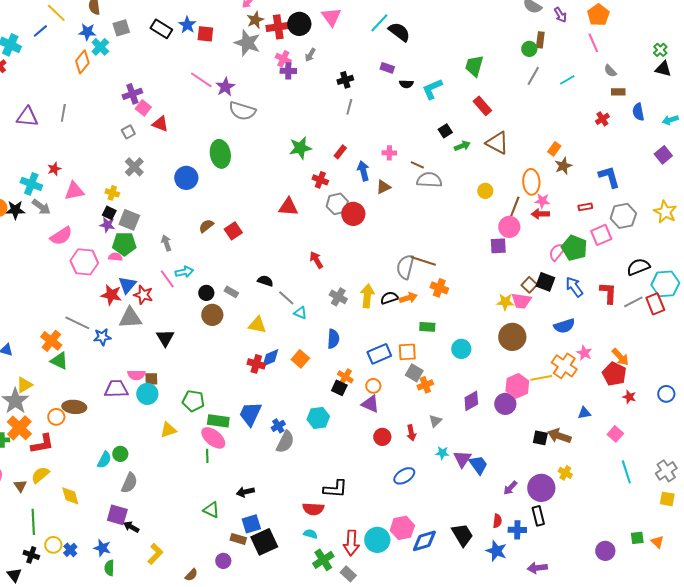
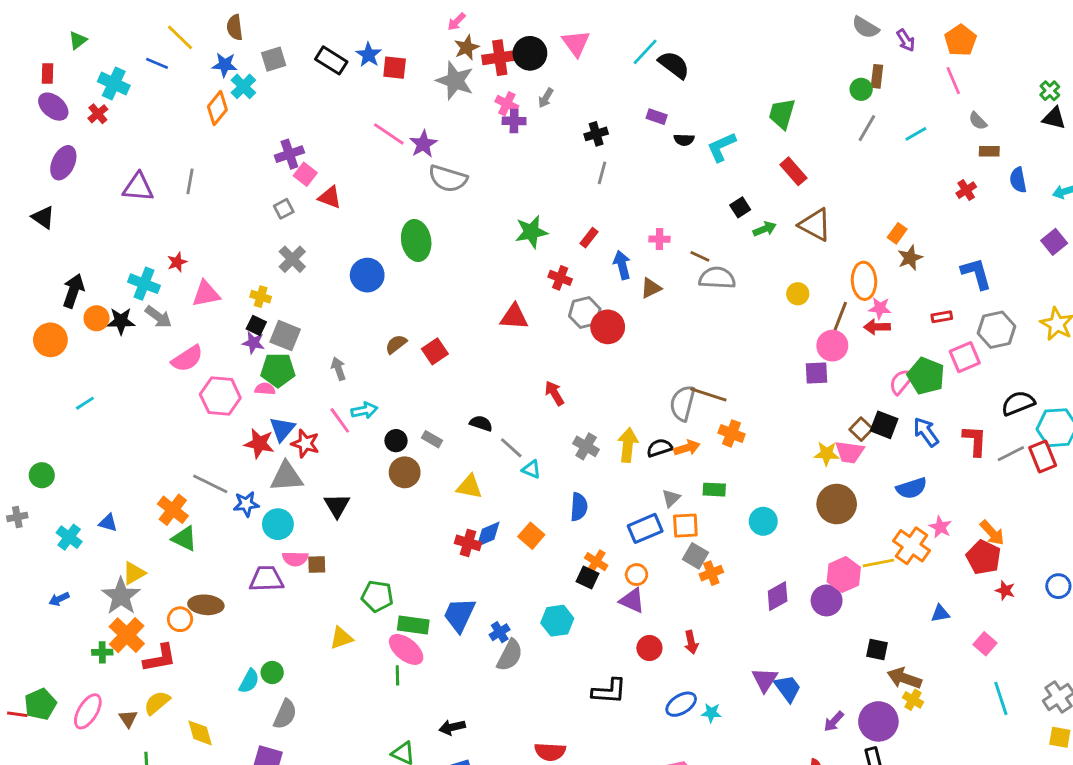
blue line: (40, 31) -> (157, 63), turned 63
cyan circle: (147, 394) -> (278, 524), moved
gray triangle: (435, 421) -> (671, 498), moved
brown arrow: (559, 436) -> (904, 678), moved
cyan star: (442, 453) -> (711, 713), moved
black L-shape: (335, 489) -> (609, 691), moved

